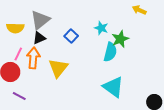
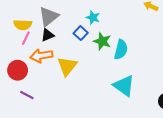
cyan star: (101, 28) -> (93, 18), moved
green star: (120, 39) -> (102, 41), moved, turned -30
pink line: (18, 54) -> (26, 38), moved
orange arrow: (33, 58) -> (41, 56), turned -105

